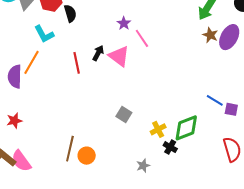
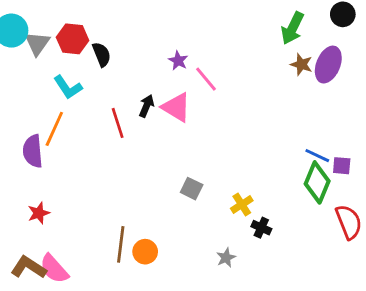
green diamond: (186, 128) -> (317, 182), moved, turned -40

